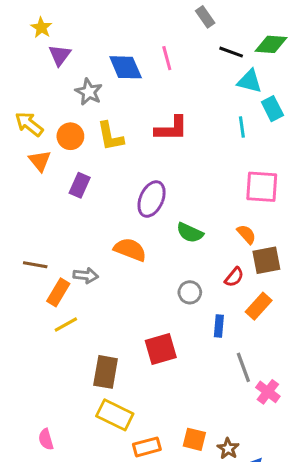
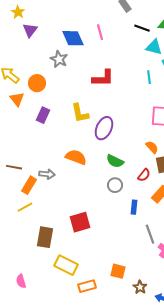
gray star: (89, 92) -> (59, 59), moved
yellow L-shape: (110, 136) -> (80, 113), moved
purple ellipse: (152, 199) -> (104, 128), moved
green semicircle: (190, 233) -> (115, 161), moved
yellow line: (66, 325) -> (25, 207), moved
red square: (161, 349) -> (80, 222), moved
brown rectangle: (106, 372) -> (45, 237), moved
orange square: (194, 439) -> (118, 271), moved

